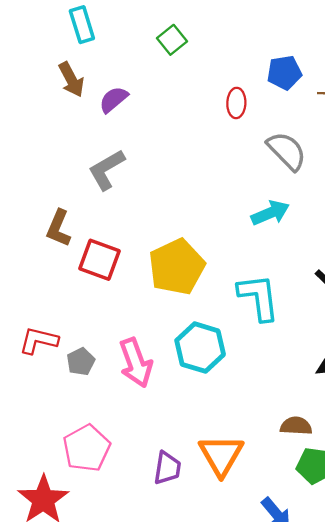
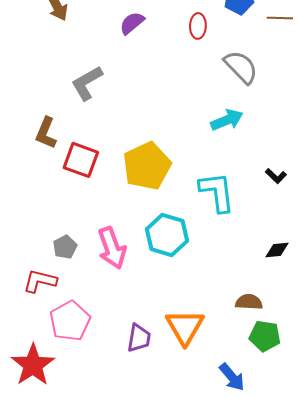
purple semicircle: (113, 99) -> (132, 23), moved
red L-shape: (39, 340) -> (40, 281), moved

